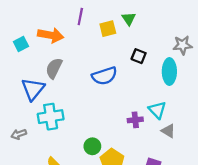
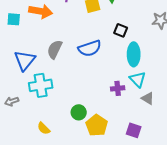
cyan square: (21, 44) -> (14, 19), turned 32
gray semicircle: (54, 68) -> (55, 49), moved
cyan ellipse: (169, 71) -> (134, 54), moved

